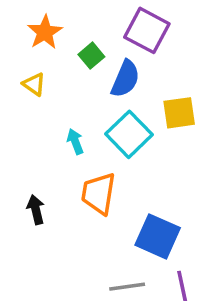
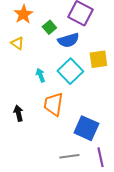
blue semicircle: (125, 79) -> (68, 40), turned 50

